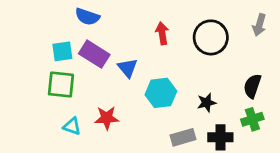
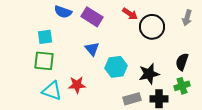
red arrow: (162, 33) -> (130, 14), moved, turned 133
purple rectangle: (94, 54) -> (92, 17), moved
black star: (207, 103) -> (149, 74), size x1.5
cyan triangle: (72, 126) -> (52, 91), size x1.5

